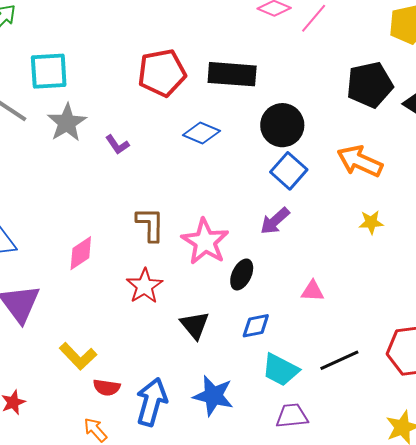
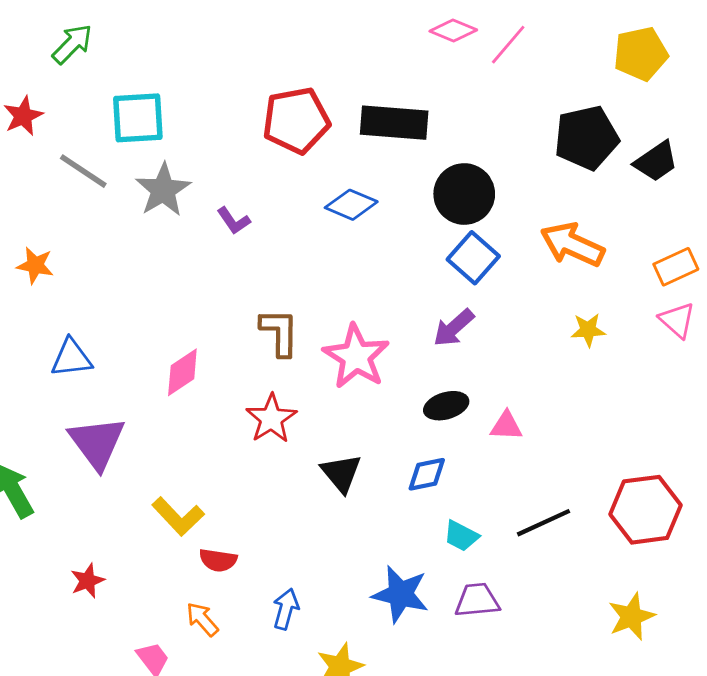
black ellipse: (242, 275) -> (446, 406), moved, turned 48
cyan trapezoid: (280, 370) -> (461, 536), size x0.7
blue star: (213, 396) -> (400, 594), moved
blue arrow: (152, 402) -> (286, 609), moved, size x0.6

